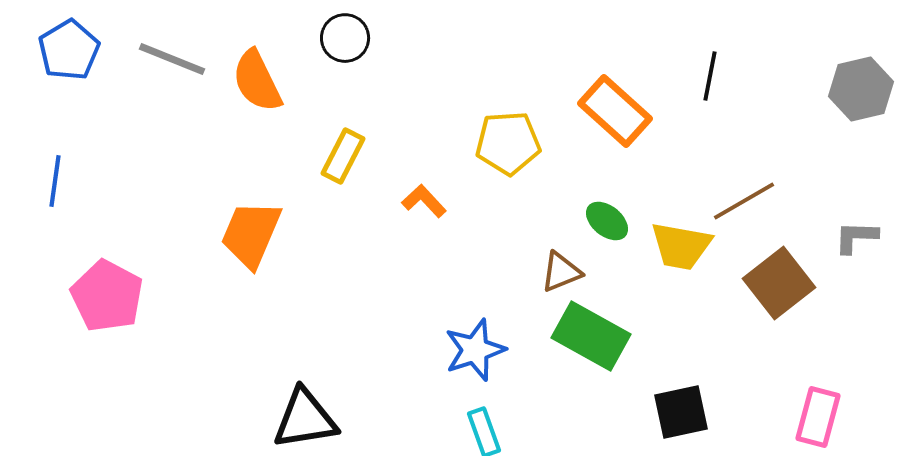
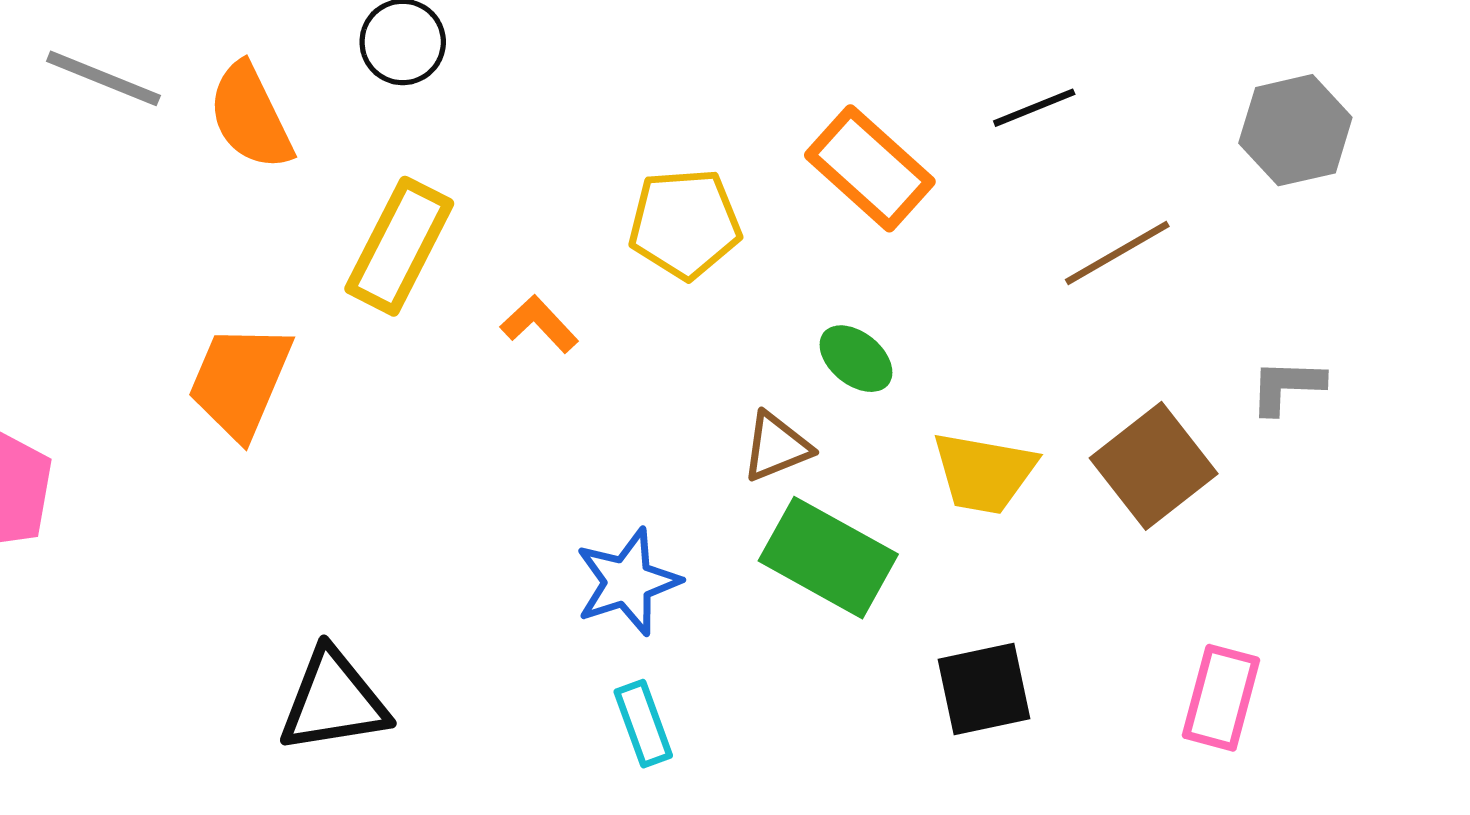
black line: (710, 76) -> (1034, 108), turned 57
yellow rectangle: (343, 156) -> (399, 246), size x1.4
brown line: (744, 201) -> (1117, 253), moved
yellow trapezoid: (681, 246) -> (984, 473), moved

